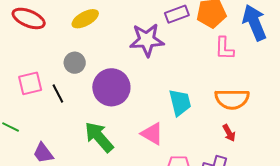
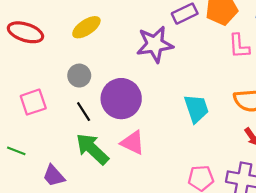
black line: (58, 94) -> (84, 112), moved
pink triangle: (152, 134) -> (133, 143), moved
green arrow: (99, 137) -> (92, 149), moved

